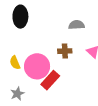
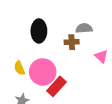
black ellipse: (20, 17) -> (39, 31), moved
brown cross: (65, 51) -> (72, 42), moved

